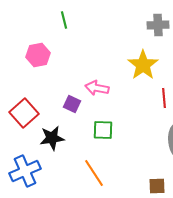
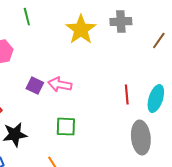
yellow star: (143, 65) -> (81, 30), moved
purple square: (72, 104) -> (35, 86), moved

